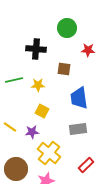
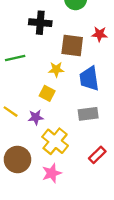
red star: (88, 50) -> (100, 34), moved
brown square: (64, 69) -> (72, 45), size x1.5
yellow star: (38, 85) -> (56, 69), moved

